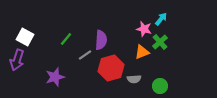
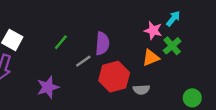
green circle: (160, 86) -> (192, 98), moved

